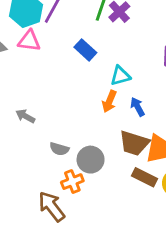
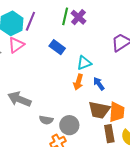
pink triangle: (29, 41) -> (16, 45), turned -36
gray arrow: (25, 116) -> (19, 99), size x1.6
brown rectangle: (144, 177) -> (109, 134), turned 60

